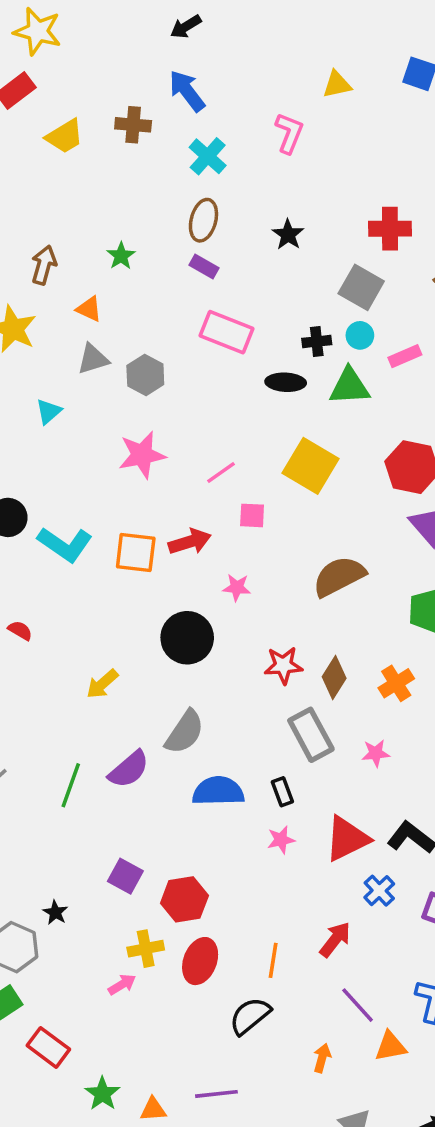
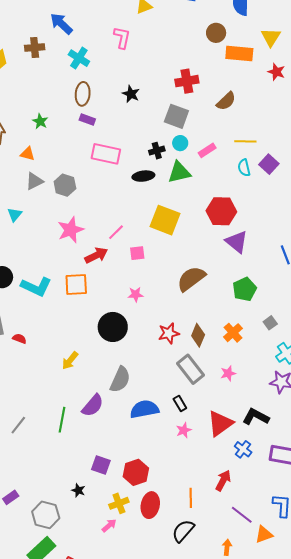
red arrow: (190, 542) -> (96, 255), moved
black star: (55, 912) -> (78, 490), moved

